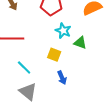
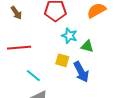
blue arrow: (62, 78) -> (81, 72), moved, size x1.5

